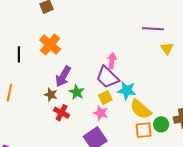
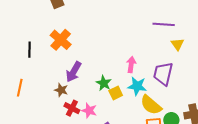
pink arrow: (112, 61) -> (131, 65), moved
purple trapezoid: (107, 77) -> (163, 74), moved, turned 60
green star: (77, 92) -> (104, 83), moved
pink star: (101, 113) -> (89, 111), moved

